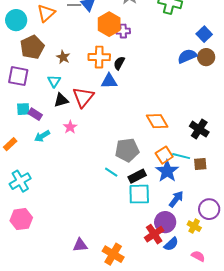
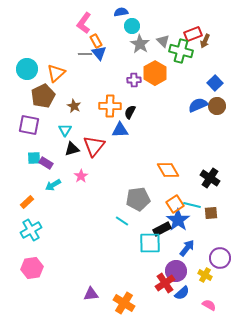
orange triangle: (46, 13) -> (56, 73), moved
orange hexagon: (109, 24) -> (155, 73), moved
orange rectangle: (10, 144) -> (27, 202), moved
black rectangle: (137, 176) -> (162, 229), moved

